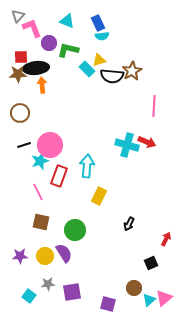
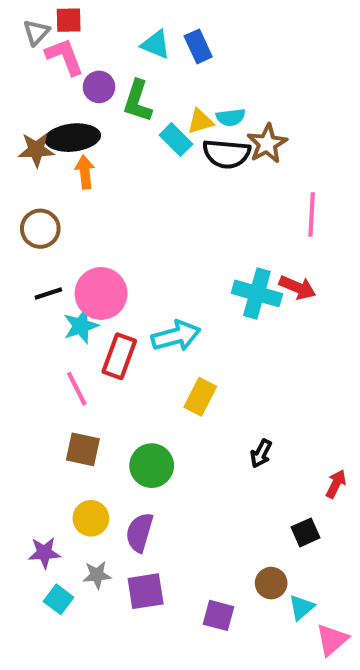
cyan triangle: (67, 21) -> (156, 44), moved
cyan semicircle: (102, 36) -> (231, 117), moved
green L-shape: (68, 50) -> (137, 101), turned -85
red square: (21, 57) -> (69, 20), moved
cyan arrow: (87, 166) -> (176, 336), turned 70
purple semicircle: (64, 253) -> (140, 532), moved, turned -132
purple star: (20, 256) -> (44, 553), moved
pink triangle: (164, 298) -> (332, 640), moved

